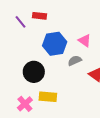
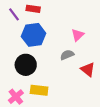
pink triangle: (85, 41) -> (78, 35), turned 40
blue hexagon: (55, 44) -> (34, 35), moved

